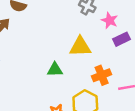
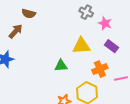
purple rectangle: (121, 39) -> (111, 46), moved, turned 64

